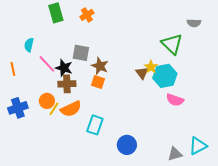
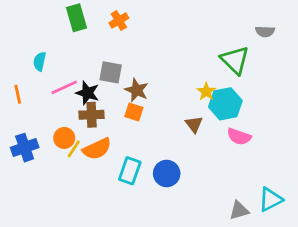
pink line: (47, 64) -> (64, 87), turned -72
brown triangle: (142, 73) -> (194, 124), moved
blue circle: (127, 145) -> (167, 173), moved

